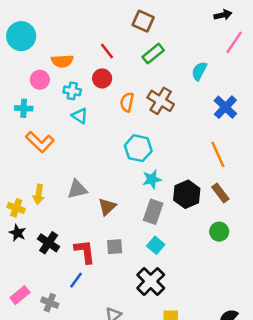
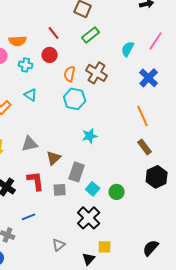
pink line: (234, 42) -> (156, 41), moved
cyan triangle: (80, 116) -> (31, 95), moved
cyan hexagon: (138, 148) -> (75, 99), moved
black hexagon: (187, 194) -> (157, 177), moved
gray rectangle: (153, 212) -> (77, 172), moved
green circle: (219, 232) -> (117, 192), moved
red L-shape: (85, 252) -> (36, 181), moved
blue line: (76, 280) -> (29, 217), turned 32

